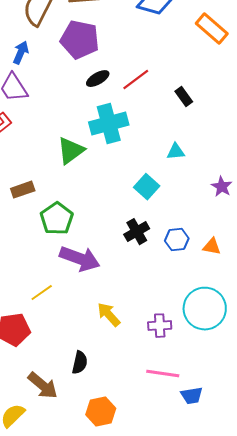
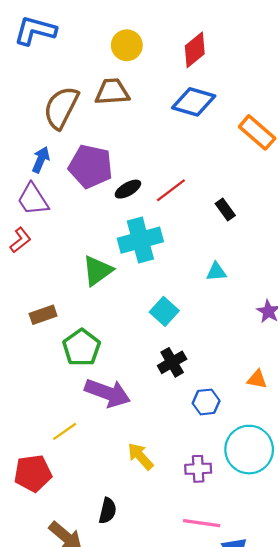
purple pentagon: (80, 40) -> (91, 166), moved
cyan square: (147, 187) -> (164, 311), moved
blue hexagon: (177, 240) -> (206, 402), moved

